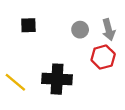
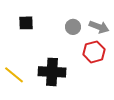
gray arrow: (109, 30) -> (99, 27), turned -54

